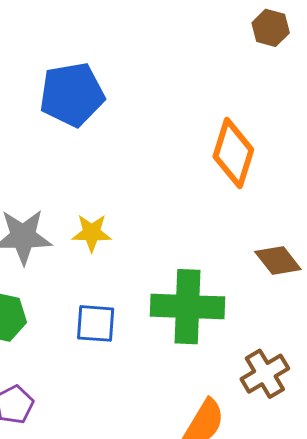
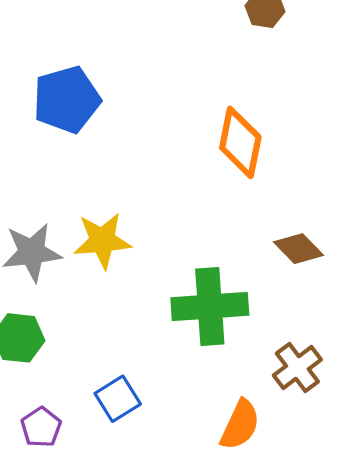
yellow star: (92, 233) -> (102, 241), size x1.4
blue square: (96, 323) -> (118, 399), moved, turned -30

